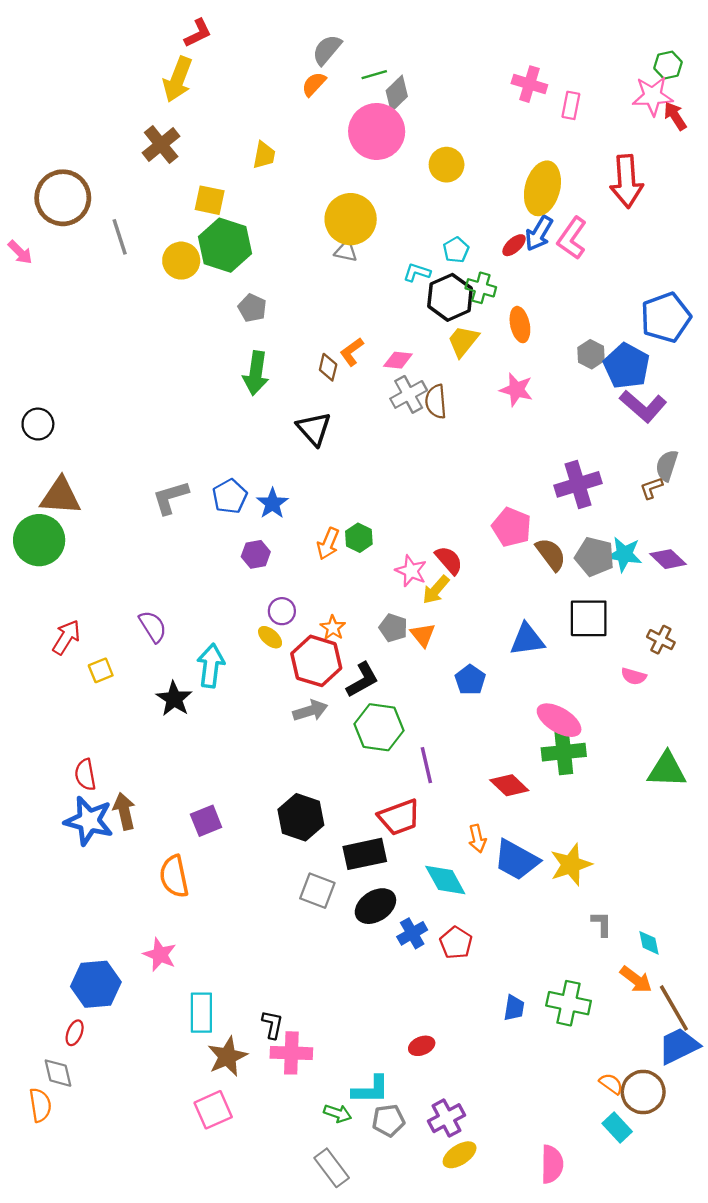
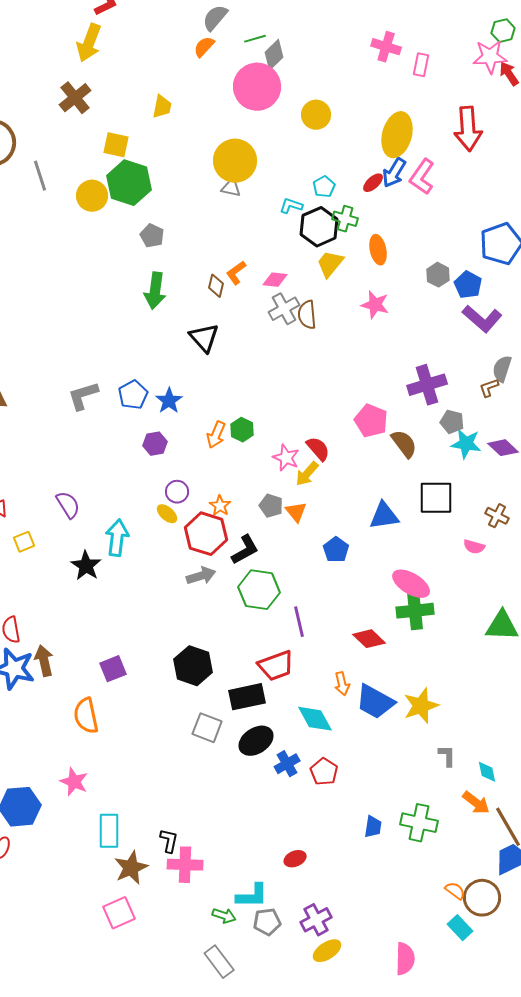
blue pentagon: (627, 366) -> (468, 285), size x0.7
gray pentagon: (595, 557) -> (452, 422), moved, size x0.7

